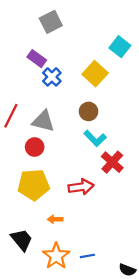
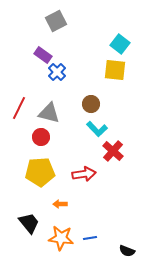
yellow square: (95, 74) -> (115, 70), moved, turned -35
orange star: (56, 256) -> (61, 238), turned -30

